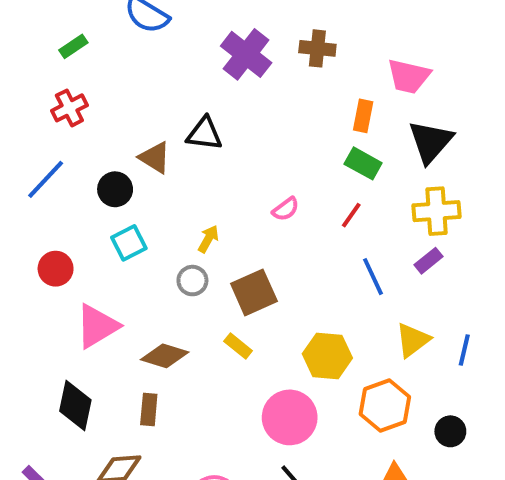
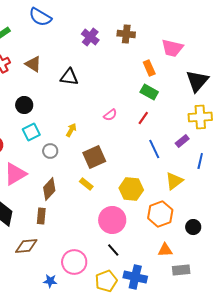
purple cross: (246, 54) -> (90, 37), size x0.7
orange rectangle: (363, 116) -> (149, 68), turned -35
black triangle: (431, 142) -> (197, 81), moved
brown triangle: (155, 158) -> (33, 64), moved
yellow cross: (436, 211) -> (200, 117), moved
gray circle: (192, 281) -> (50, 151), moved
blue line: (464, 350) -> (200, 161), moved
brown diamond: (165, 356) -> (49, 189), turned -65

